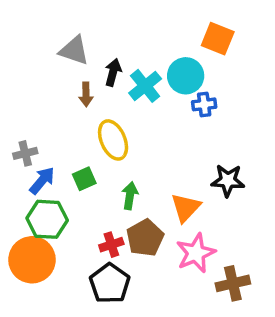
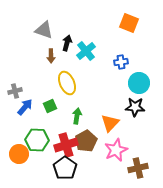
cyan circle: (186, 76) -> (139, 83), moved
green hexagon: (47, 219) -> (37, 140), moved
red cross: (111, 245) -> (66, 145), size x1.6
orange circle: (32, 260) -> (19, 154), size x0.7

